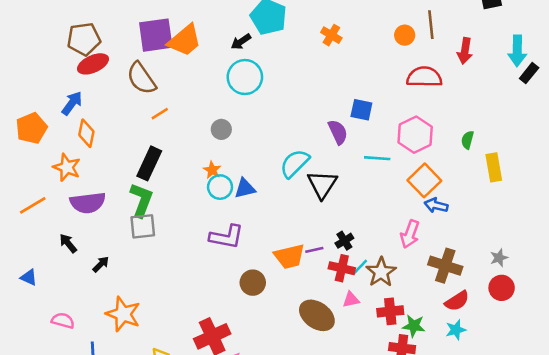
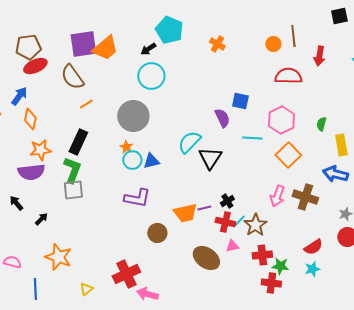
gray circle: (221, 129) -> (133, 116), size x2.0
orange star: (67, 167) -> (40, 150), moved, turned -30
blue arrow: (436, 205) -> (335, 174), moved, size x1.4
brown cross: (445, 266) -> (305, 197), moved

